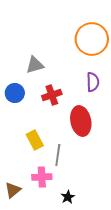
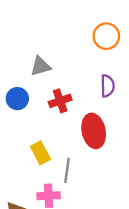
orange circle: (92, 39) -> (106, 36), size x0.7

